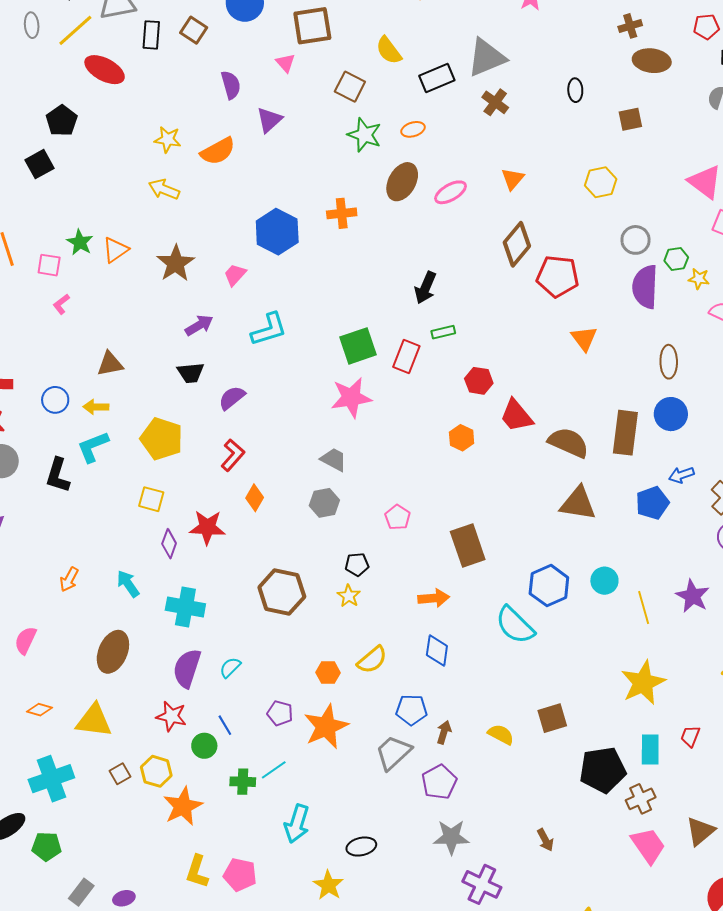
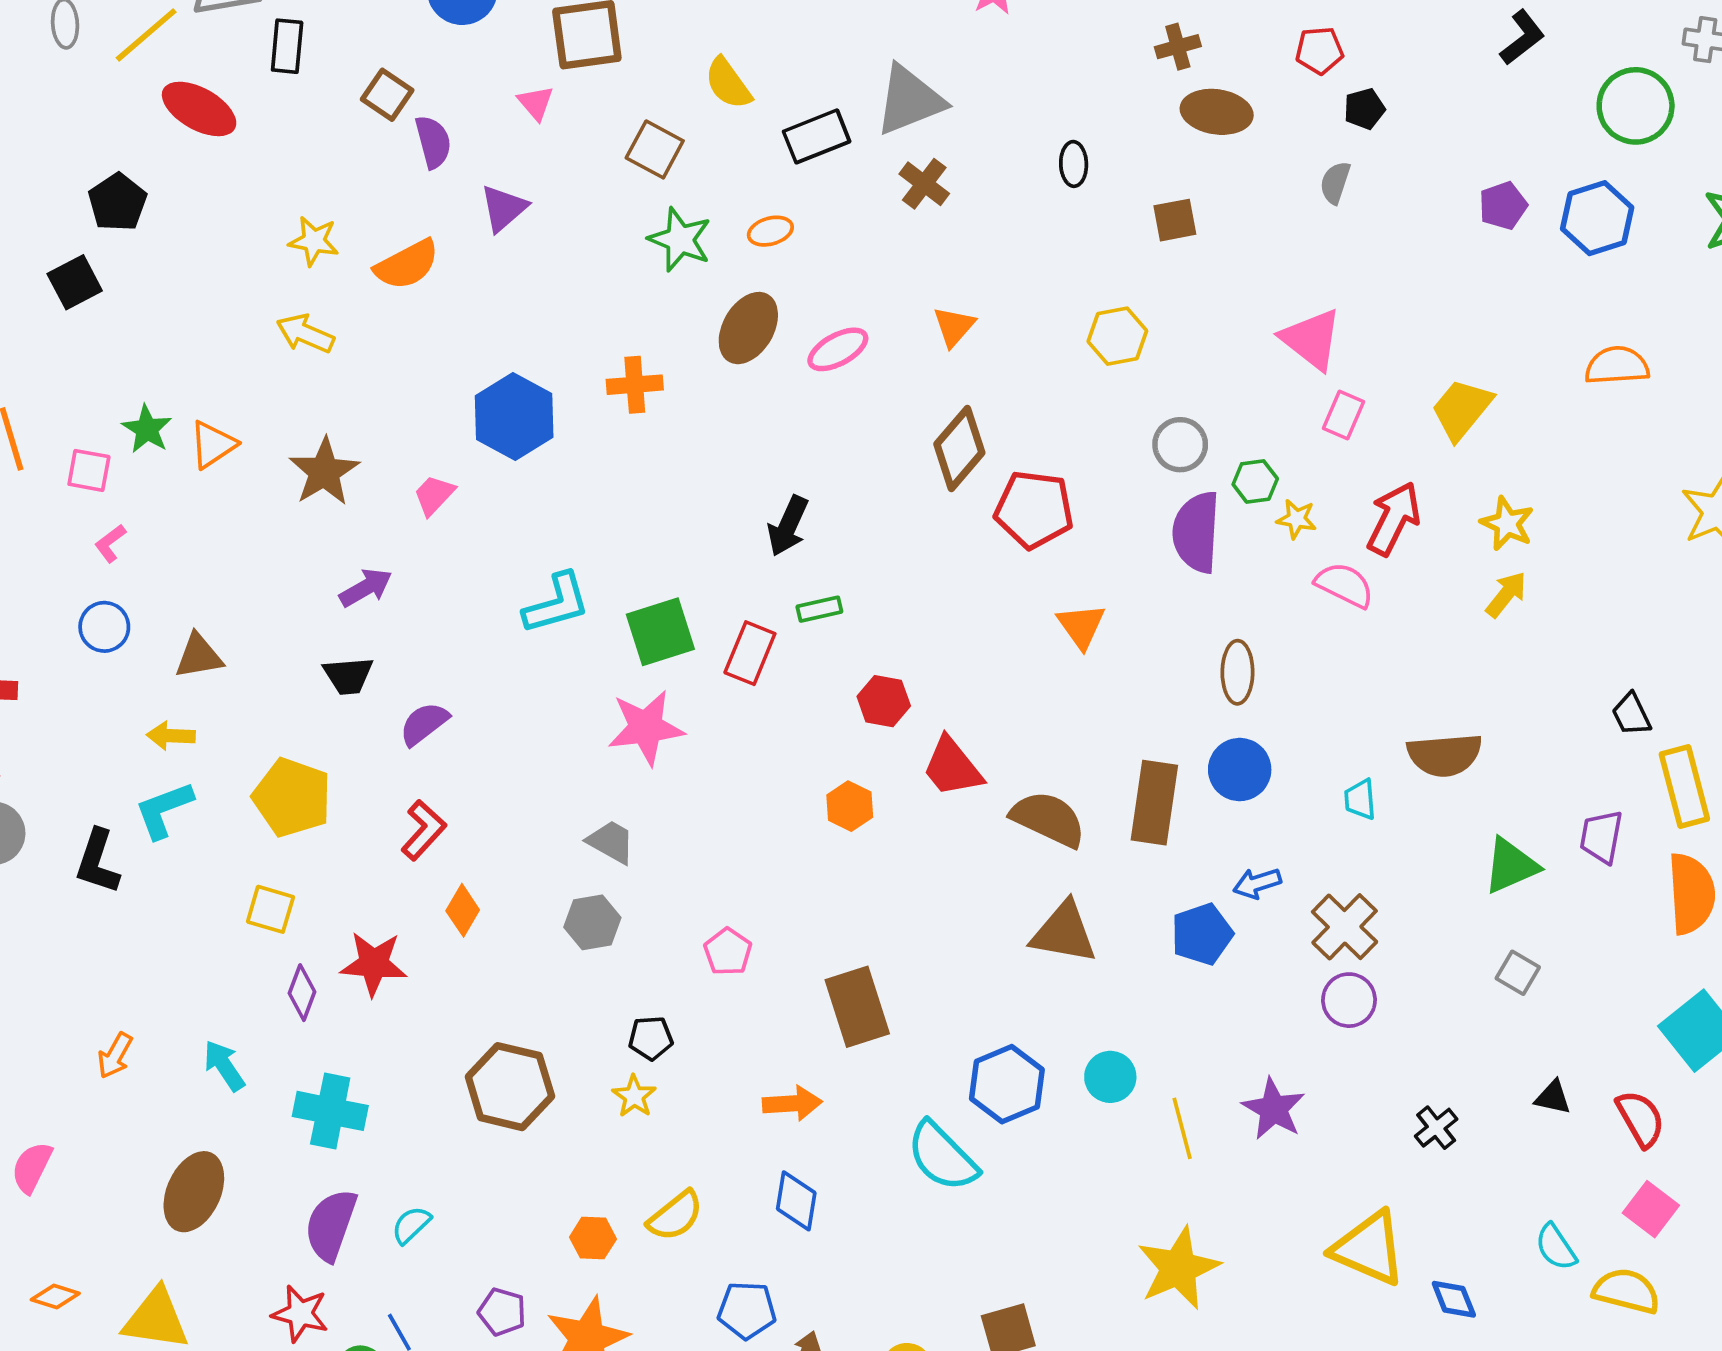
brown square: (194, 30) -> (387, 95), moved
cyan L-shape: (269, 329) -> (557, 603), moved
blue circle: (55, 400) -> (104, 627), moved

